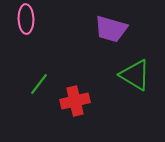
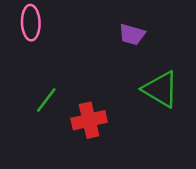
purple trapezoid: (111, 29) -> (132, 35), size x0.7

